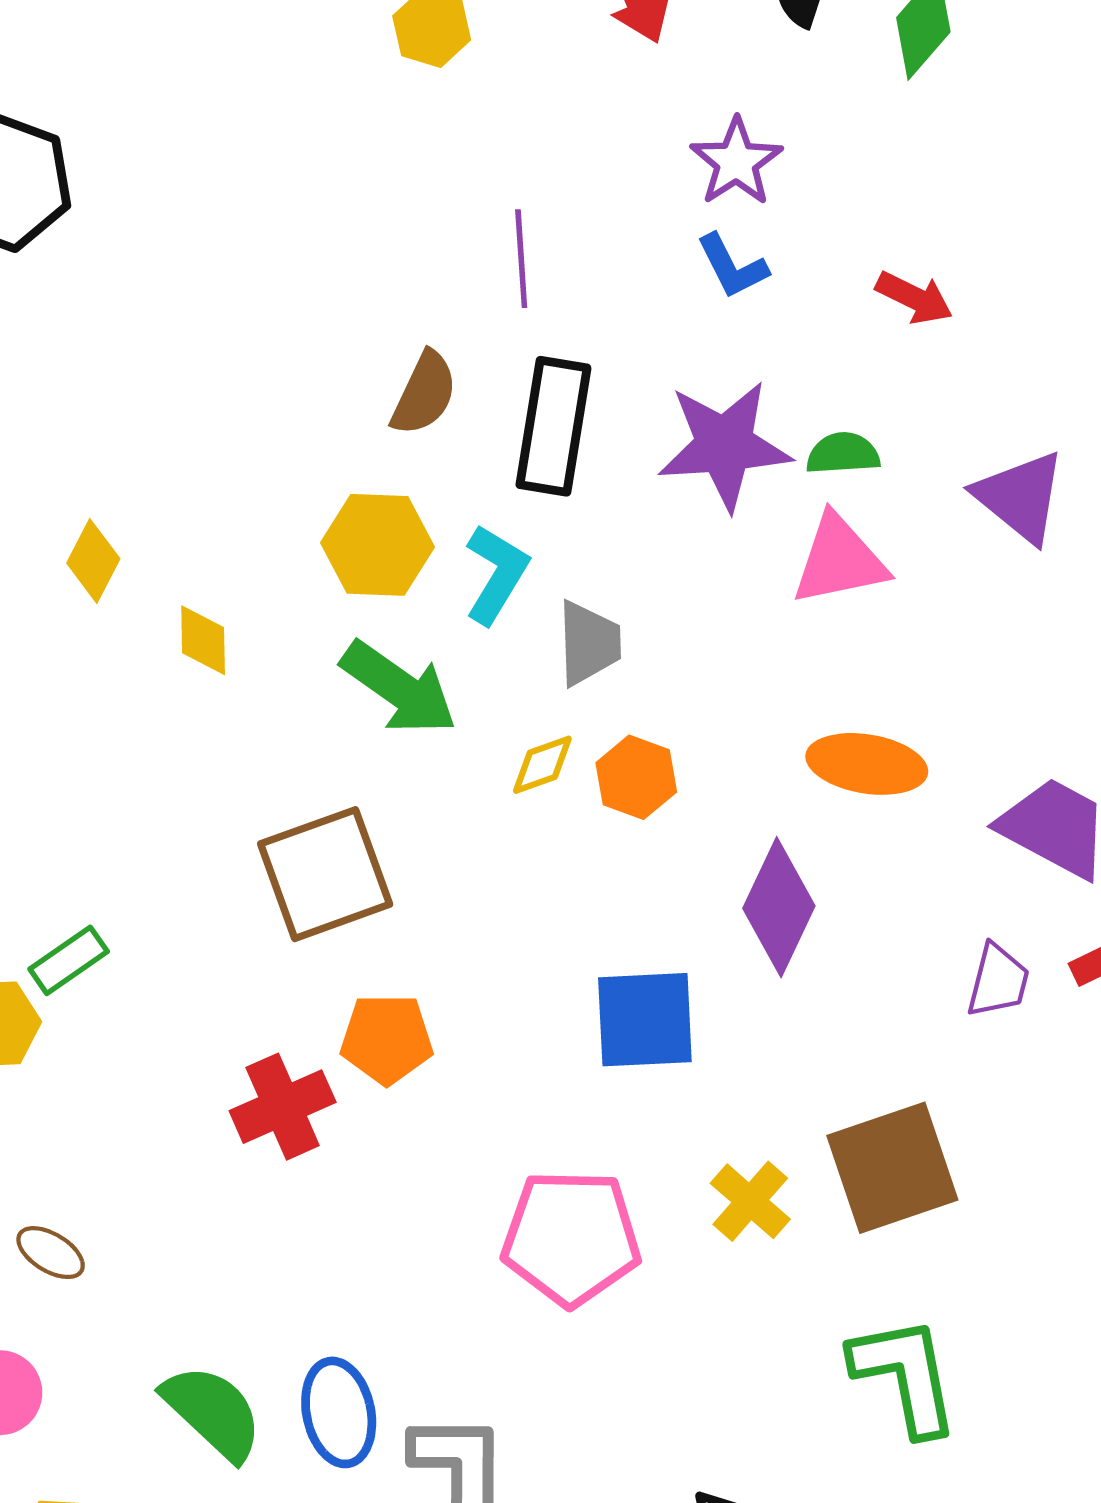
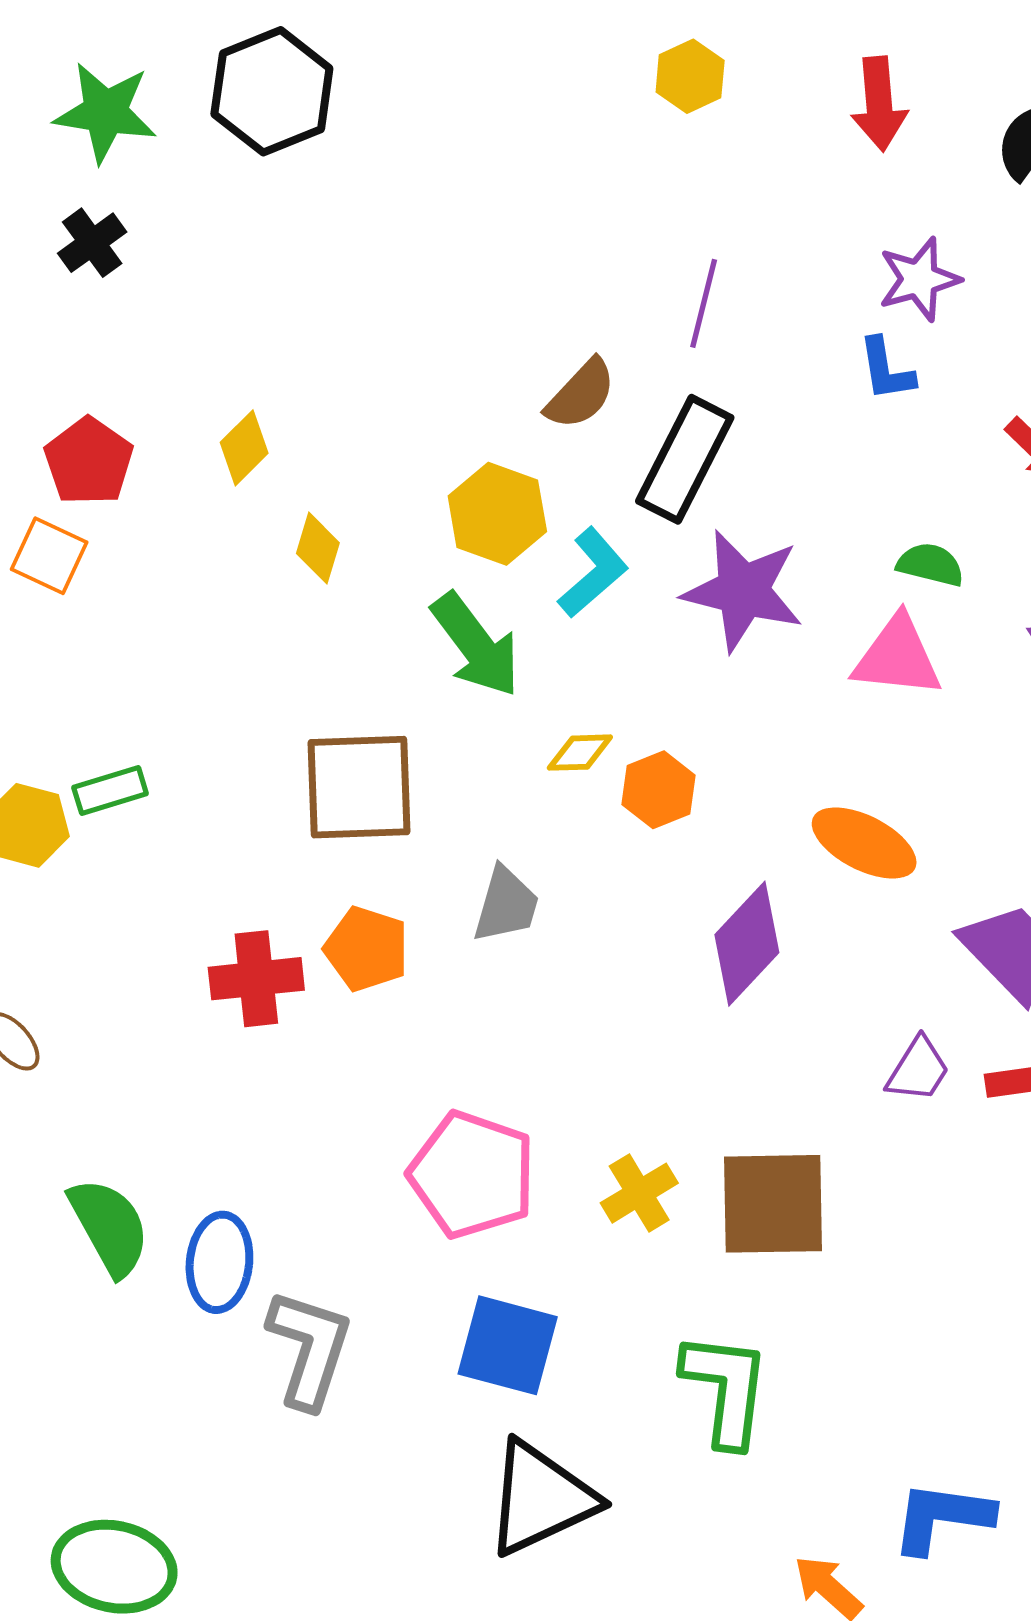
purple star: (725, 445) -> (743, 591), moved
gray trapezoid: (589, 643) -> (506, 905), moved
blue square: (645, 1020) -> (508, 1345), moved

